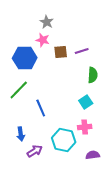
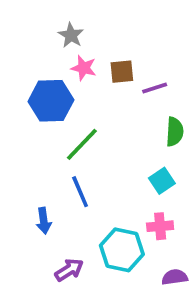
gray star: (47, 22) -> (71, 35), moved
brown square: (61, 52) -> (122, 72), moved
green line: (19, 90) -> (82, 144), moved
blue arrow: (21, 134) -> (44, 221), moved

